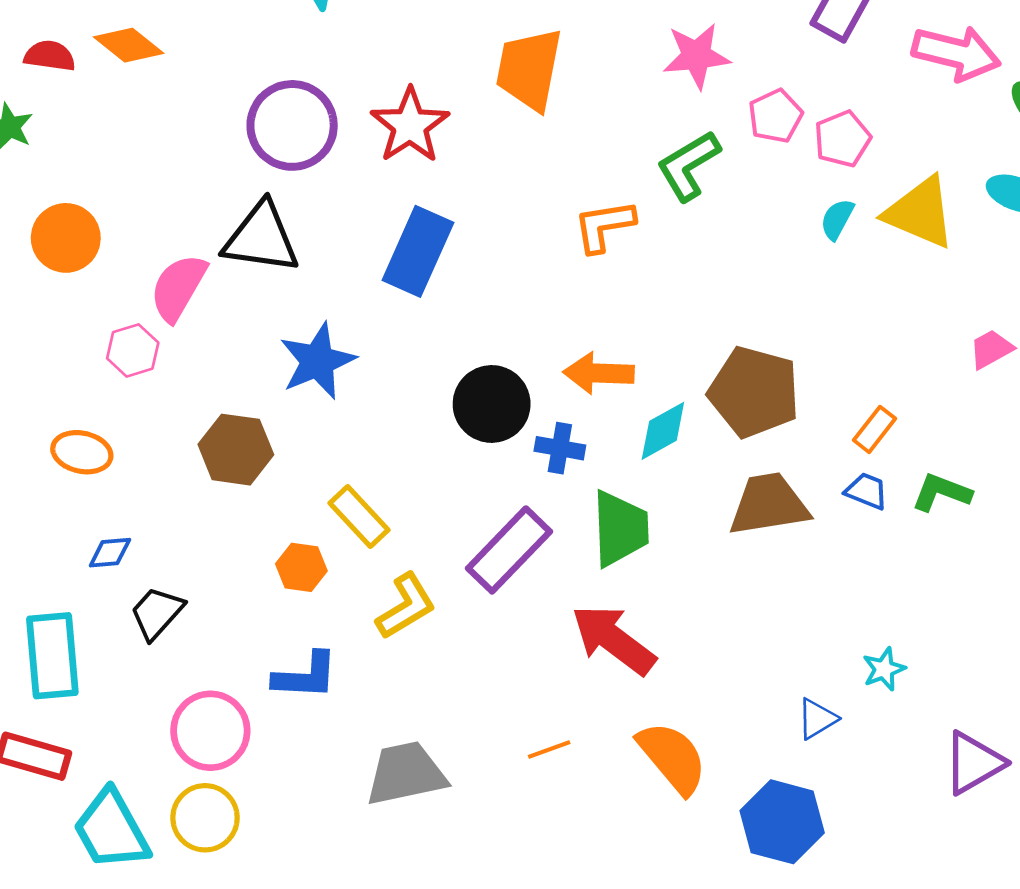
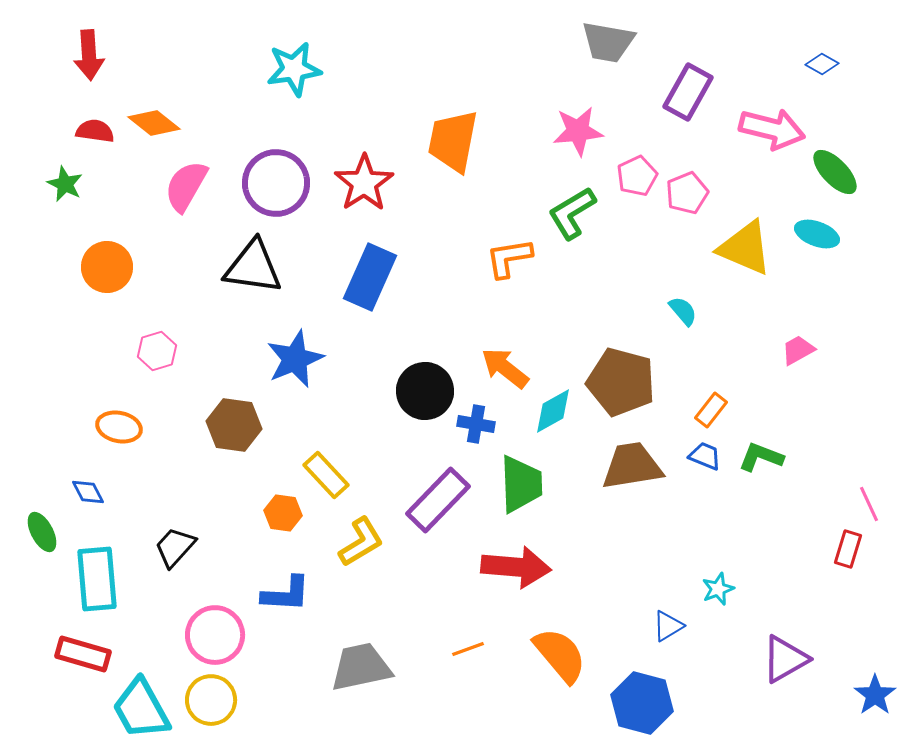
cyan semicircle: (837, 219) -> (683, 311), moved, turned 112
pink semicircle: (178, 287) -> (186, 186), moved
orange arrow: (599, 373) -> (505, 368), turned 36
blue diamond: (110, 553) -> (88, 492), moved, turned 68
red arrow: (613, 640) -> (516, 567), turned 148

